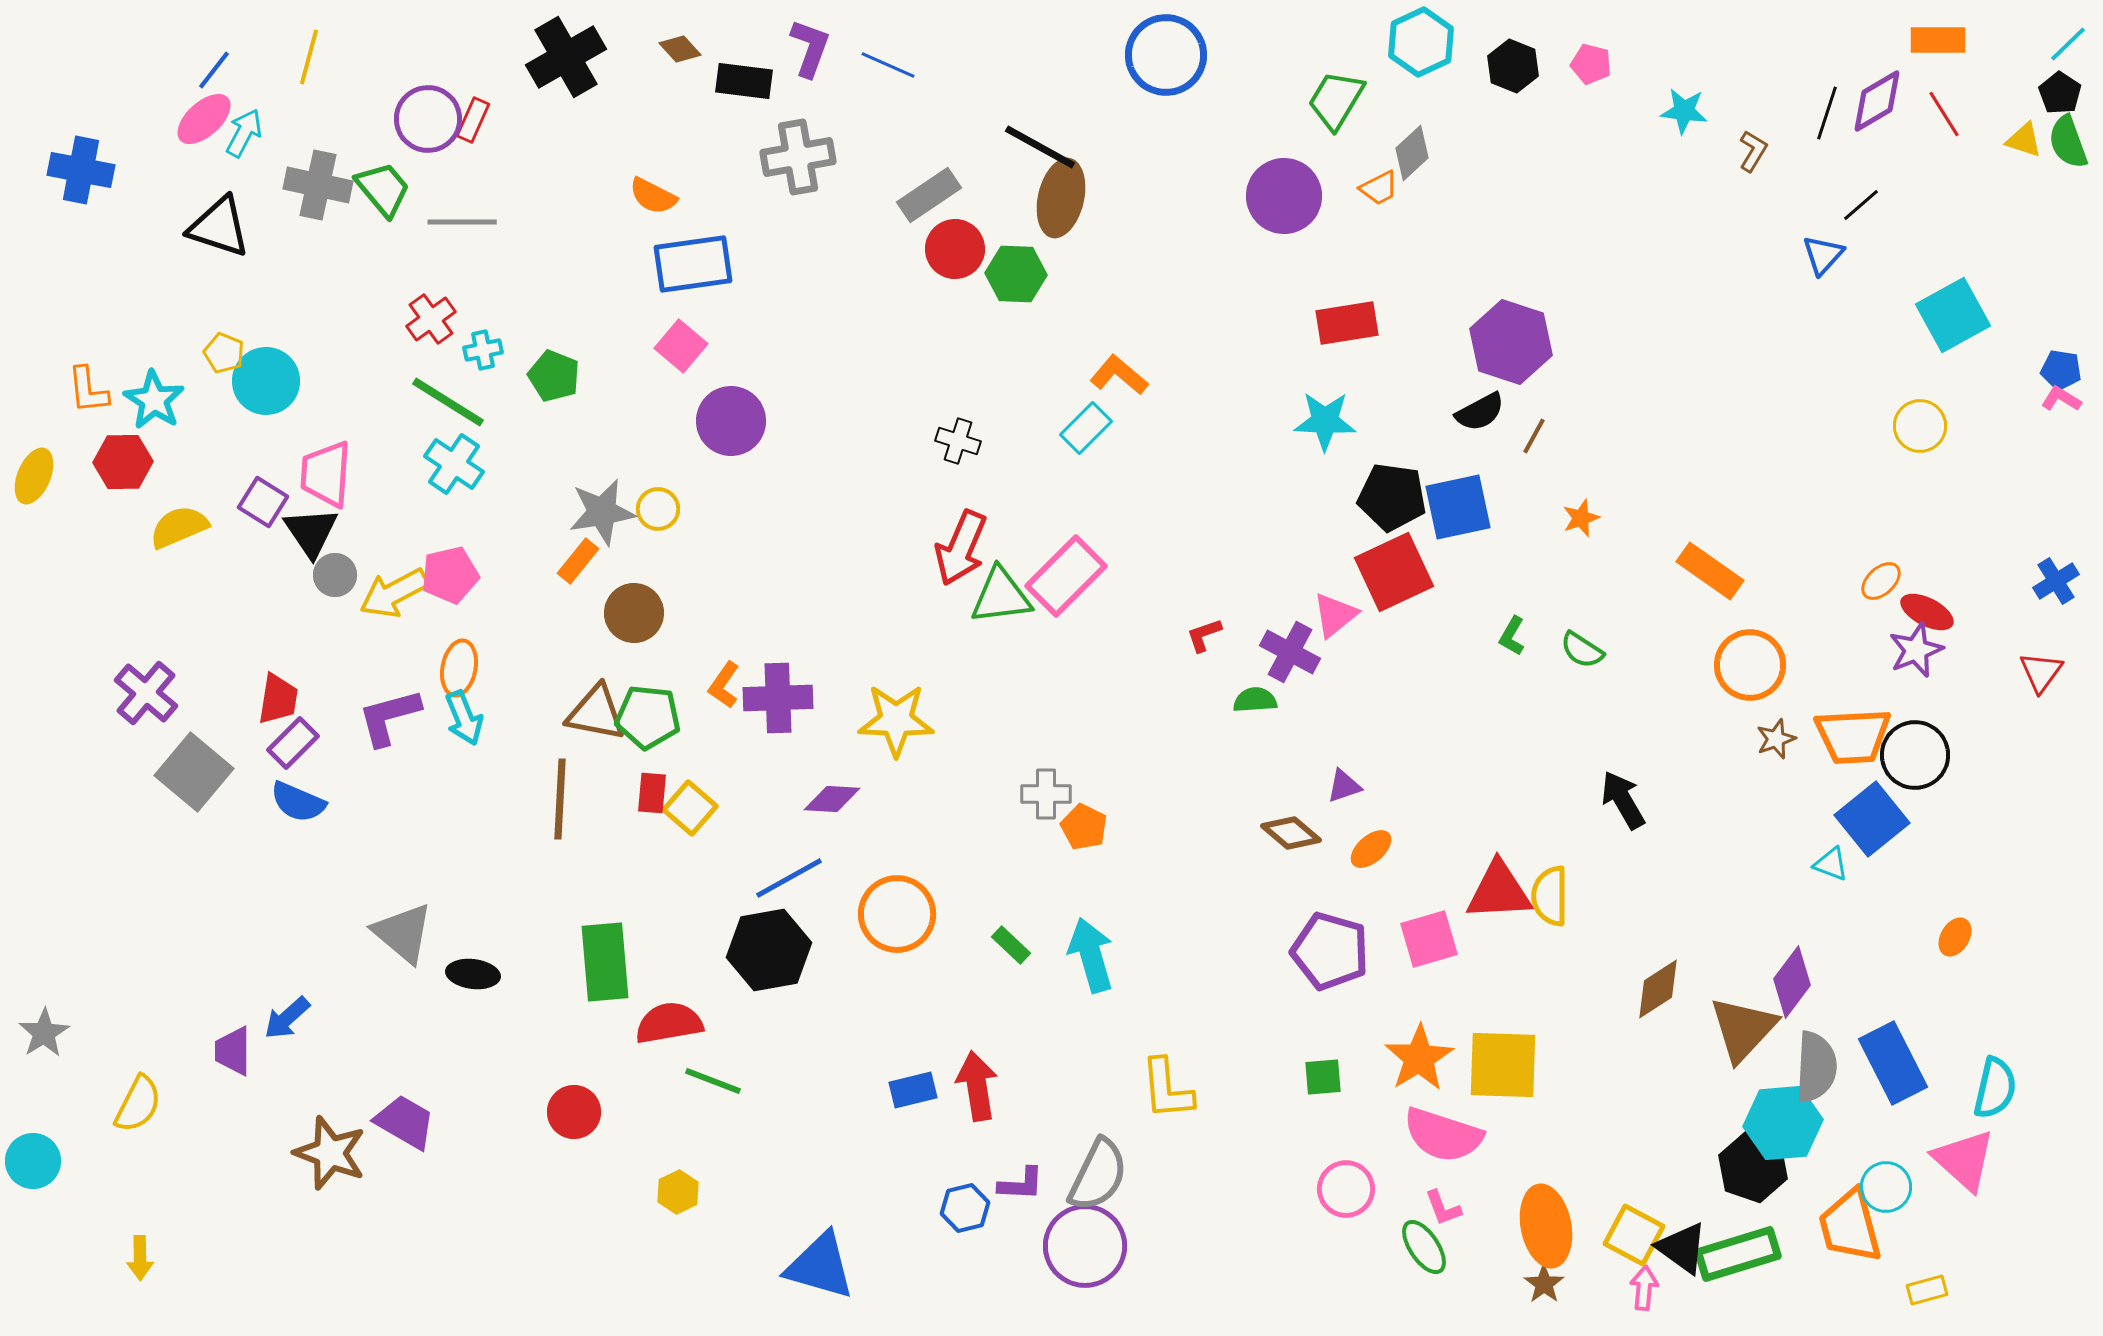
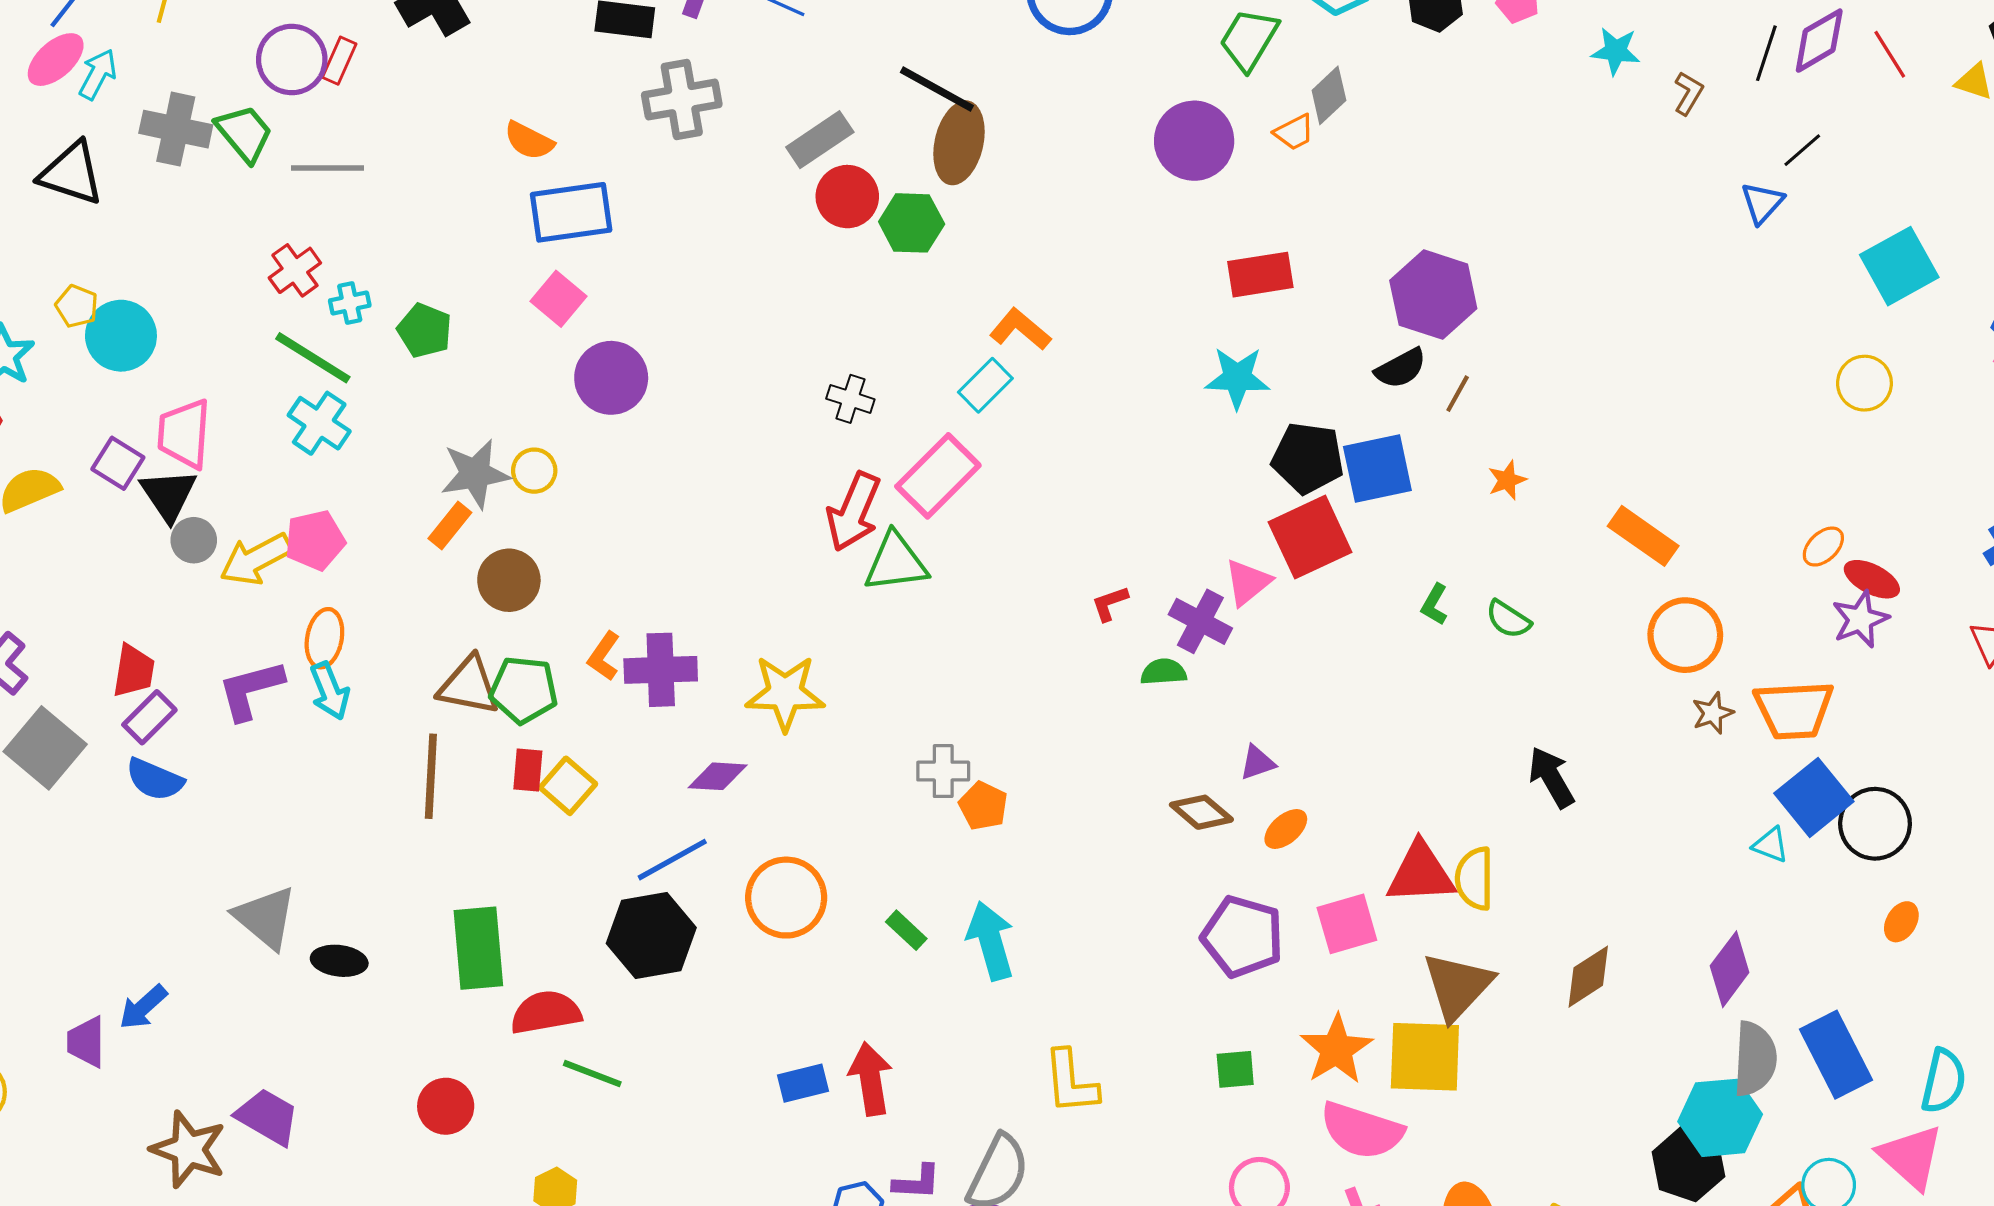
pink rectangle: (1066, 576) -> (938, 476), moved
black circle: (1915, 755) -> (1875, 824), moved
brown triangle: (1743, 1029) -> (1458, 986), moved

